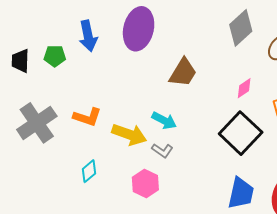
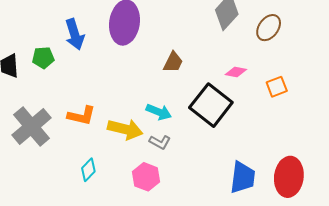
brown trapezoid: (183, 73) -> (173, 62), size x0.7
pink diamond: (244, 88) -> (236, 72), turned 50
black square: (241, 133) -> (211, 105), moved

